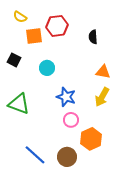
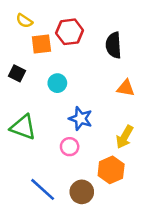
black semicircle: (93, 37) -> (114, 45), size x1.5
yellow arrow: (102, 97) -> (125, 137), moved
pink circle: (71, 120) -> (70, 147), moved

